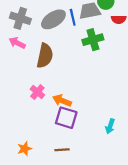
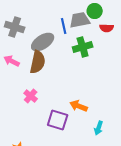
gray ellipse: (53, 19) -> (43, 42), moved
pink arrow: (17, 43) -> (12, 61), moved
orange arrow: (62, 101) -> (79, 106), moved

